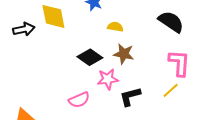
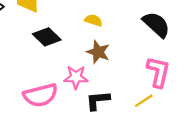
black diamond: (90, 57) -> (47, 37), moved
pink semicircle: (79, 100) -> (40, 95), size x1.4

